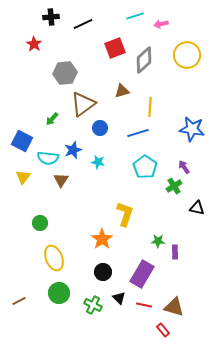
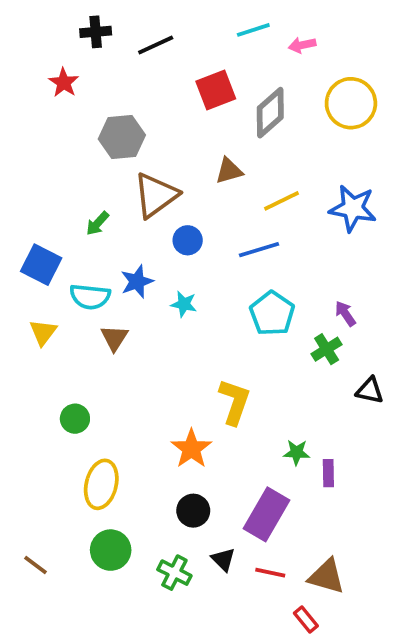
yellow line: (150, 107) -> (281, 201), turned 60
blue star: (192, 129) -> (353, 208), moved
yellow ellipse: (54, 258) -> (101, 484), turned 35
brown line: (19, 301) -> (36, 565), turned 64

